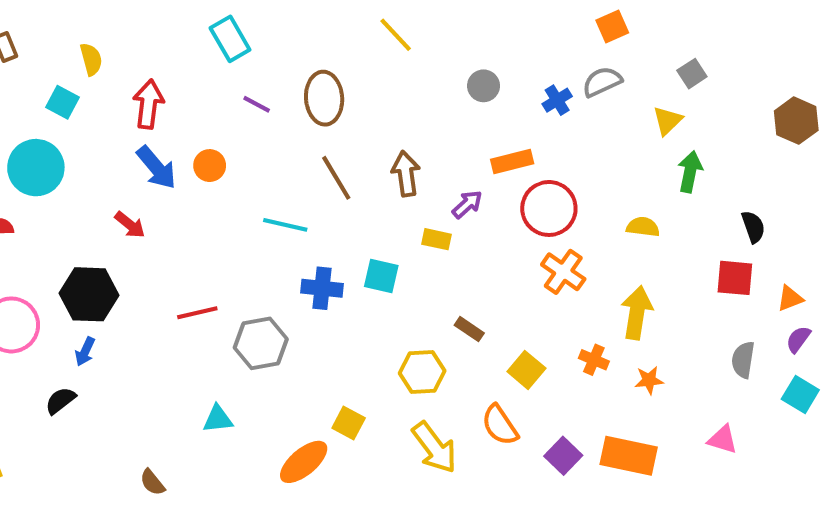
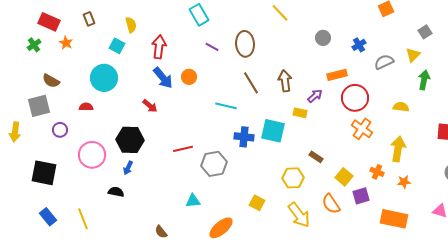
gray semicircle: (602, 82) -> (384, 62), moved
cyan square: (381, 276) -> (273, 131), size x1.4
black semicircle: (60, 401) -> (116, 192), turned 49
purple square: (563, 456) -> (361, 196), moved, turned 30
orange ellipse: (304, 462) -> (221, 228), moved

